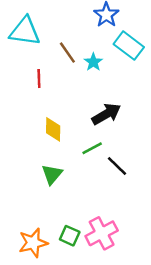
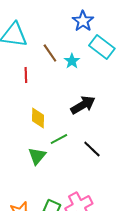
green line: (92, 148) -> (59, 139), moved

